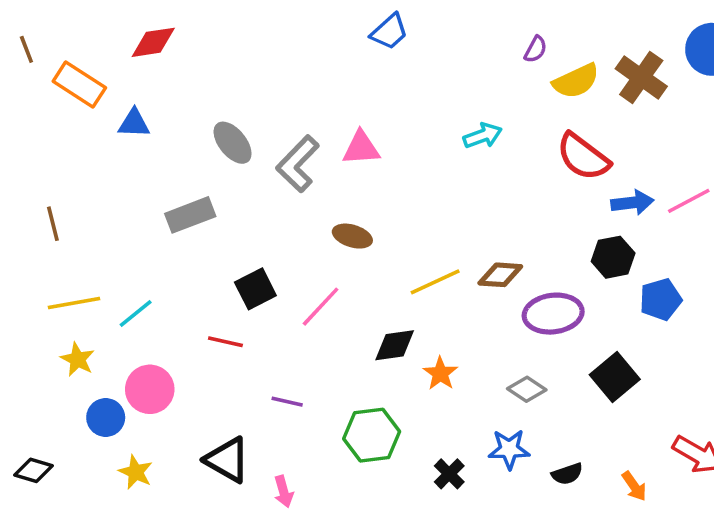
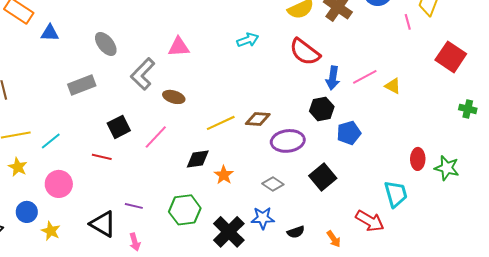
gray L-shape: (298, 164) -> (143, 74), moved
blue arrow: (632, 203) -> (333, 78), turned 105
purple line: (287, 402) -> (134, 206), moved
blue circle: (106, 417) -> (27, 212), moved
black cross: (449, 474) -> (229, 232), size x1.8

